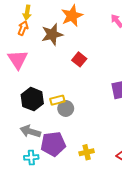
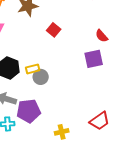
yellow cross: (87, 152) -> (62, 132), moved

